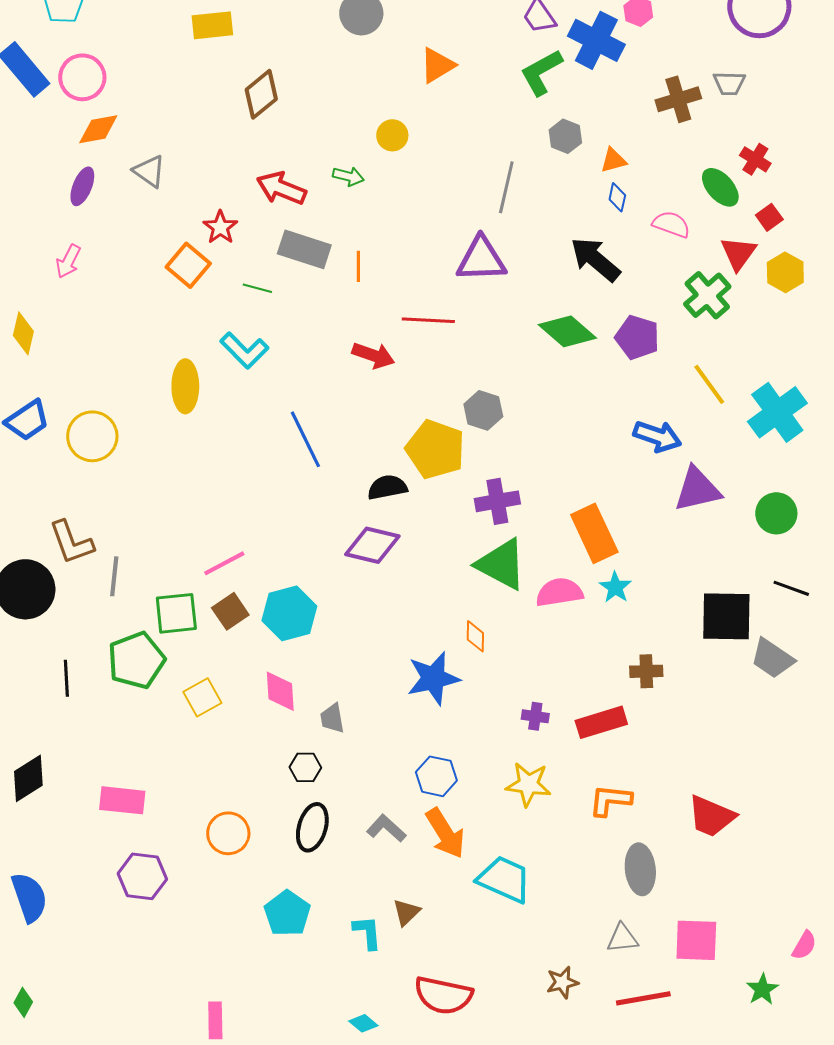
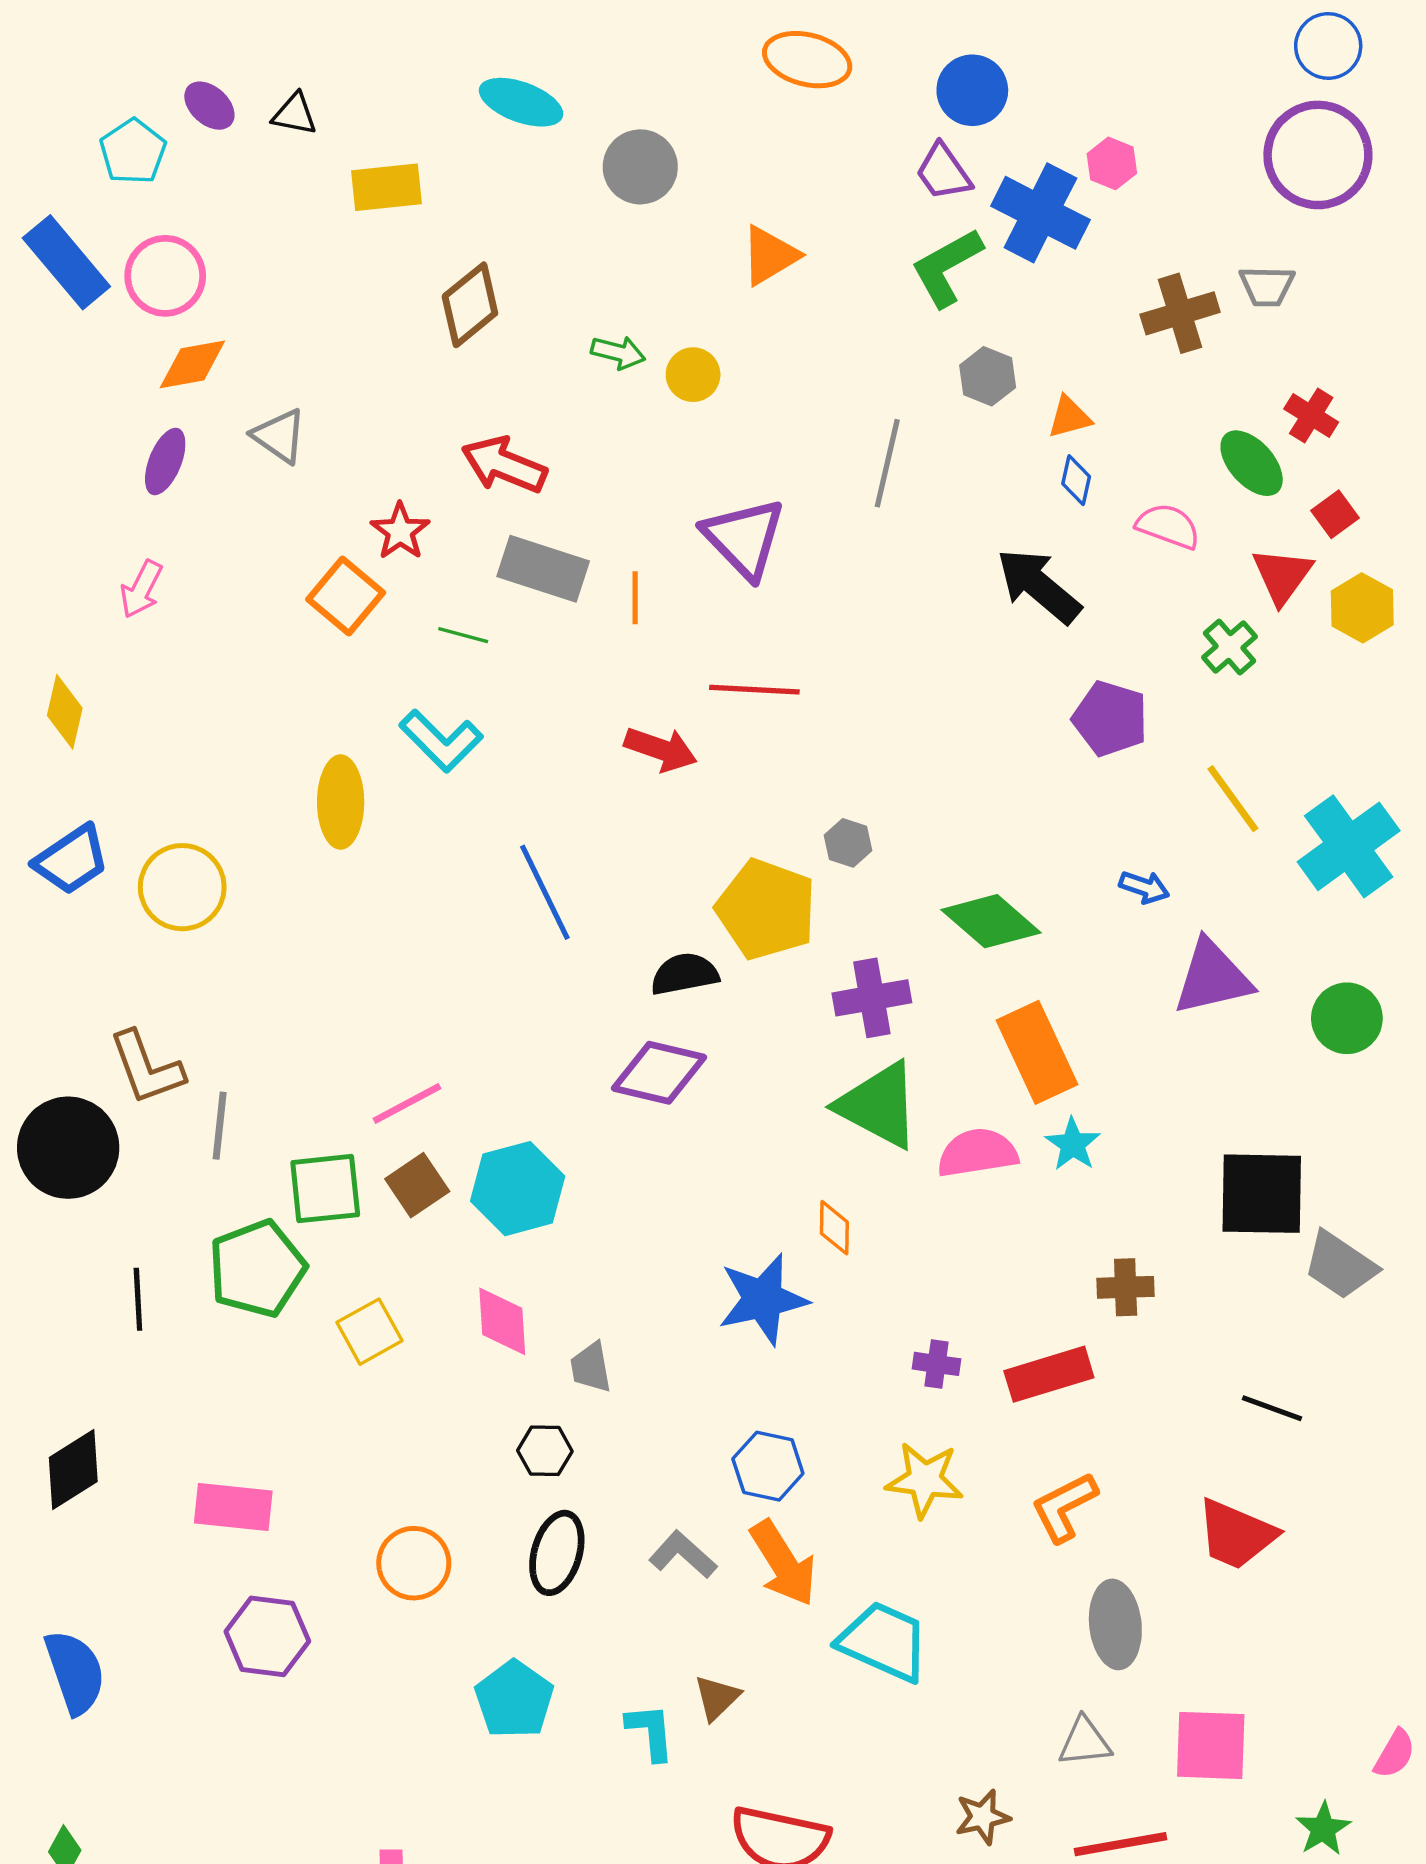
green arrow: (348, 176) -> (618, 352), moved
purple triangle: (481, 259) -> (744, 538), moved, turned 48
green cross: (707, 295) -> (1229, 647), size x0.7
green diamond: (567, 331) -> (991, 921), moved
gray hexagon: (483, 410) -> (848, 843), size x0.7
blue arrow: (657, 436) -> (1144, 887), size x0.6
black line: (791, 588) -> (1272, 1408), moved
orange L-shape: (610, 800) -> (1064, 1507), turned -33

